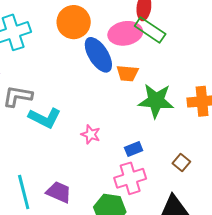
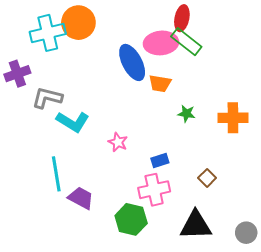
orange circle: (74, 22) -> (78, 23), moved
green star: (156, 101) -> (186, 114), size x0.5
cyan line: (24, 192) -> (56, 174), moved

